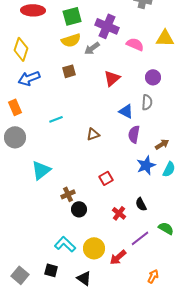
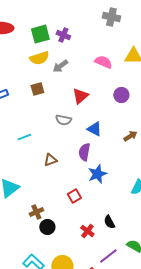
purple cross: (107, 26) -> (63, 35), moved, size x0.6
gray semicircle: (147, 102) -> (63, 120), moved, turned 98
brown triangle: (93, 134) -> (50, 160), moved
purple semicircle: (134, 134) -> (84, 152), moved
brown arrow: (162, 144) -> (130, 136), moved
blue star: (146, 165) -> (97, 174), moved

